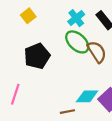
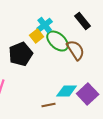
yellow square: (28, 16) -> (37, 36), moved
cyan cross: (76, 18) -> (45, 25), moved

